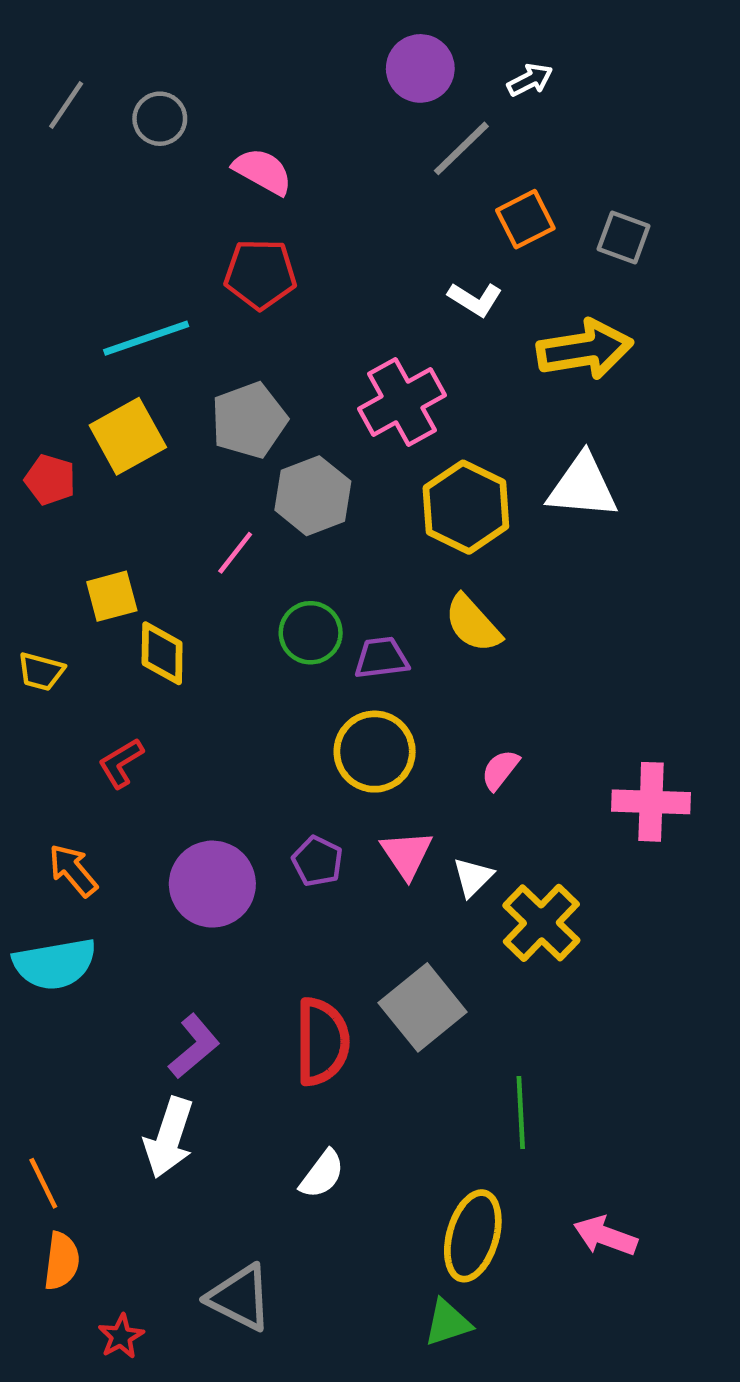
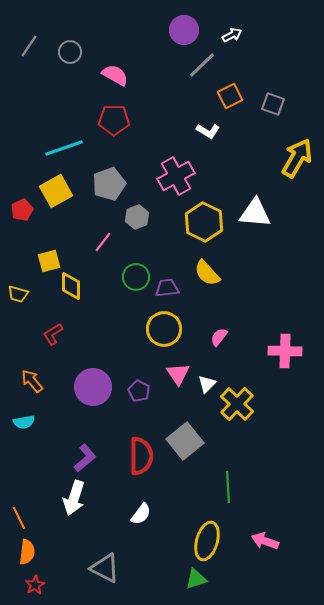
yellow arrow: (585, 349) -> (297, 158), moved, turned -51
red pentagon: (50, 480) -> (22, 210), turned 30
gray hexagon: (313, 496) -> (137, 217), size x0.7
purple pentagon: (317, 861) -> (139, 391), moved
cyan semicircle: (55, 964) -> (24, 422), size x0.6
red star: (121, 1336) -> (35, 585), moved

